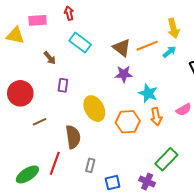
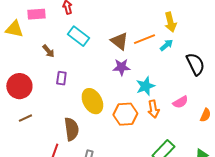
cyan star: (148, 93) -> (145, 86), turned 30
brown line: (40, 122) -> (25, 118), moved

